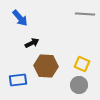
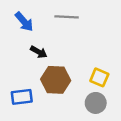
gray line: (85, 14) -> (67, 17), moved
black arrow: (32, 43) -> (39, 52), turned 56

